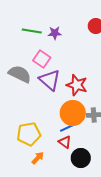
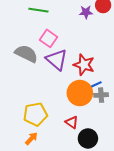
purple star: (55, 33) -> (86, 12), moved
blue line: (67, 128) -> (95, 85), moved
orange arrow: (38, 158) -> (31, 138), moved

